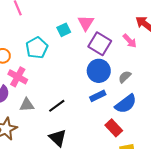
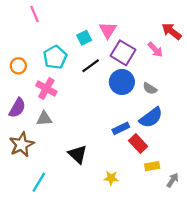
pink cross: (18, 77) -> (46, 88), moved
gray semicircle: (125, 77) -> (150, 88), turned -104
blue rectangle: (98, 96) -> (121, 128), moved
black line: (57, 106) -> (91, 66), moved

